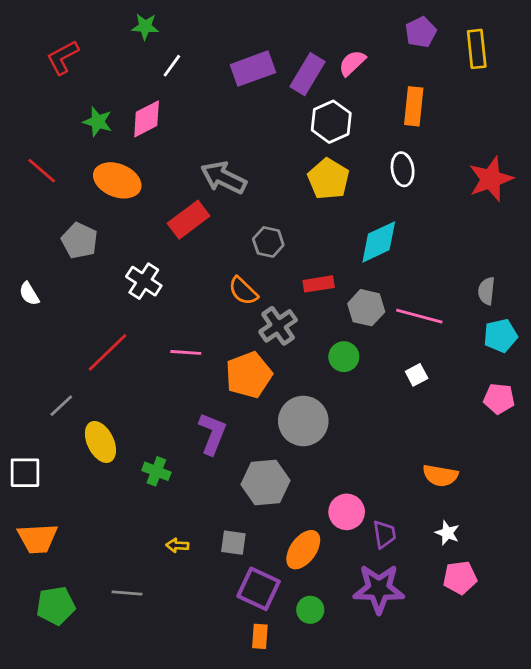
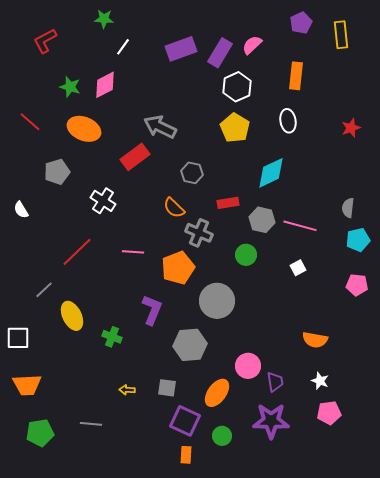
red star: (491, 179) -> (351, 128), size x0.6
gray pentagon: (79, 241) -> (57, 172), turned 30
gray cross: (278, 326) -> (199, 233), turned -32

